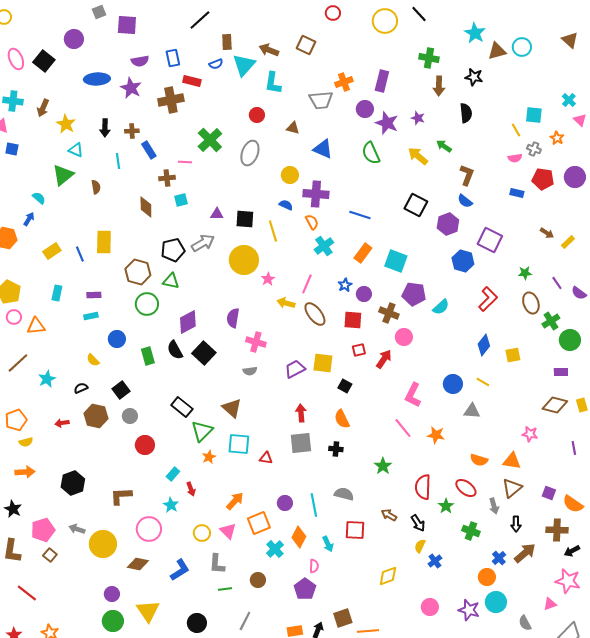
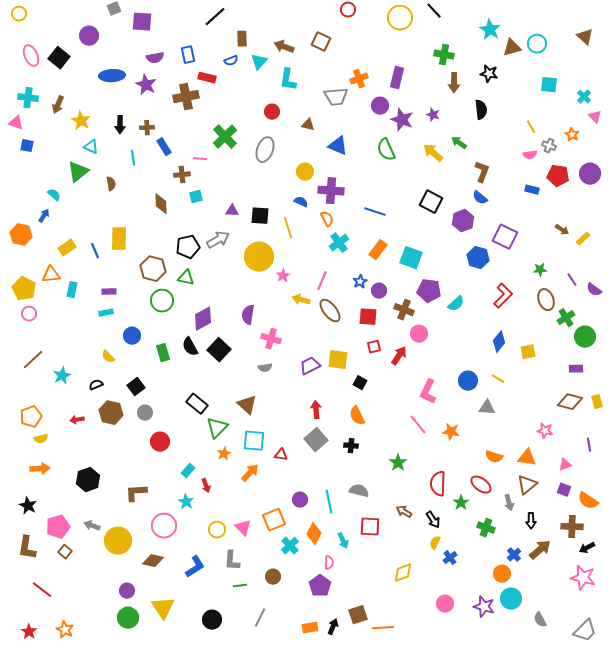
cyan triangle: (244, 65) -> (259, 62), size x0.7
cyan square: (534, 115) -> (549, 85), moved
orange triangle: (36, 326) -> (51, 275), moved
gray square: (301, 443) -> (316, 440), turned -35
orange arrow: (235, 501) -> (250, 473), moved
pink triangle: (550, 604) -> (565, 465), moved

